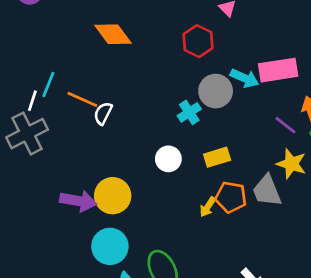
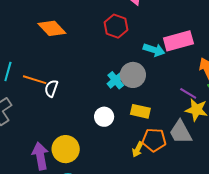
gray circle: (216, 91) -> (133, 75), moved
purple line: (285, 125) -> (188, 93), moved
yellow rectangle: (217, 157) -> (140, 111), turned 36
purple arrow: (78, 201) -> (40, 156), turned -104

